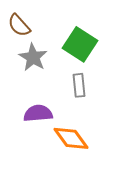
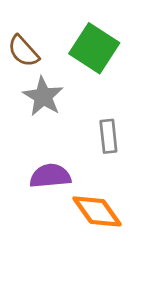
green square: (80, 44) -> (94, 48), moved

